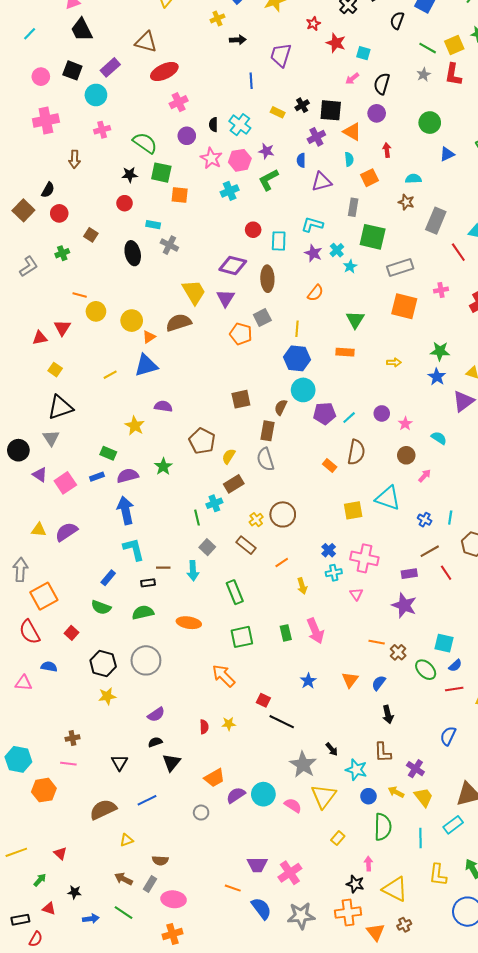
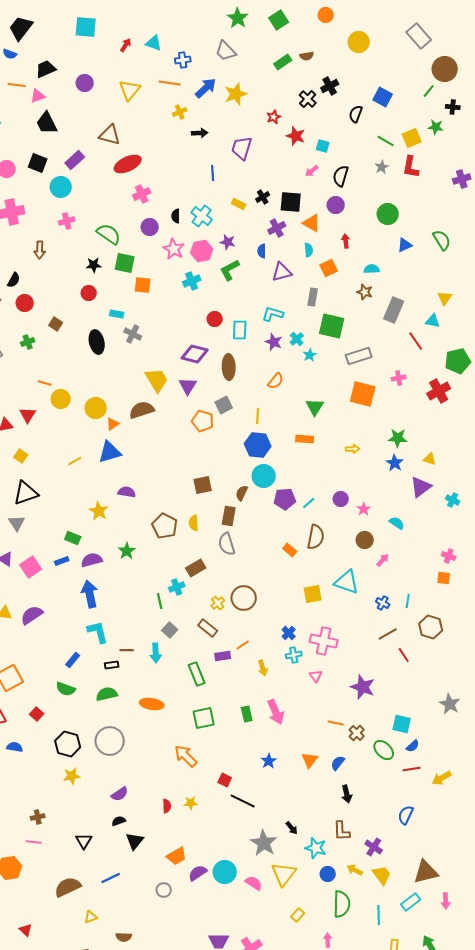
yellow semicircle: (229, 456) -> (194, 523), moved, turned -35
purple rectangle: (409, 574) -> (223, 656), moved

